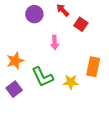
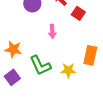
orange star: (15, 61) -> (13, 49), turned 30

